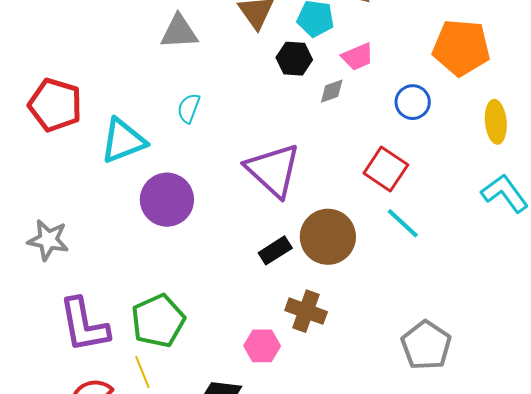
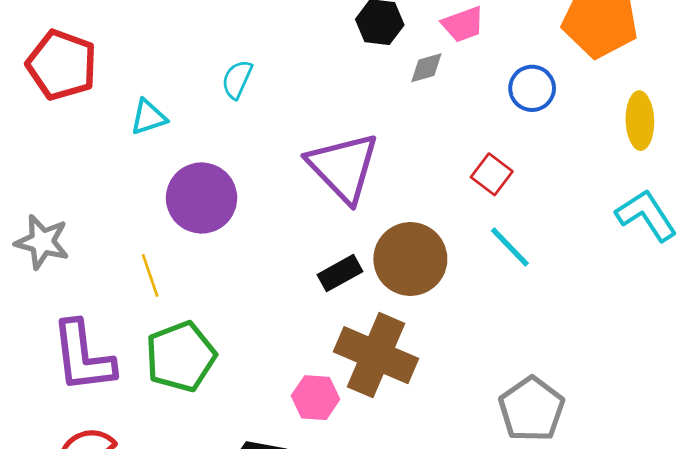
cyan triangle: (123, 141) -> (148, 117), size x0.6
red square: (386, 169) -> (492, 174), size x0.7
brown cross: (306, 311) -> (376, 355), size x1.5
yellow line: (142, 372) -> (150, 275), moved

